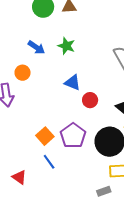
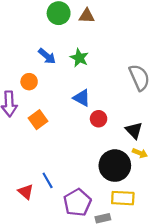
orange square: (45, 136) -> (38, 120), moved
purple pentagon: (73, 136) -> (77, 203), moved
red triangle: (19, 177) -> (26, 192), moved

